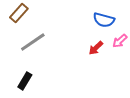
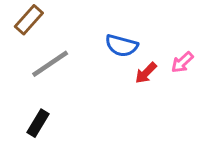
blue semicircle: (104, 20) -> (122, 46), moved

